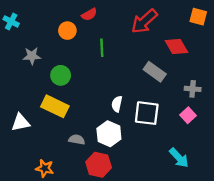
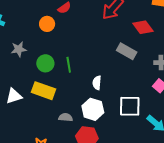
green line: (102, 48) -> (69, 65), moved
white square: (147, 113) -> (130, 106), moved
white triangle: (20, 122) -> (14, 96), moved

